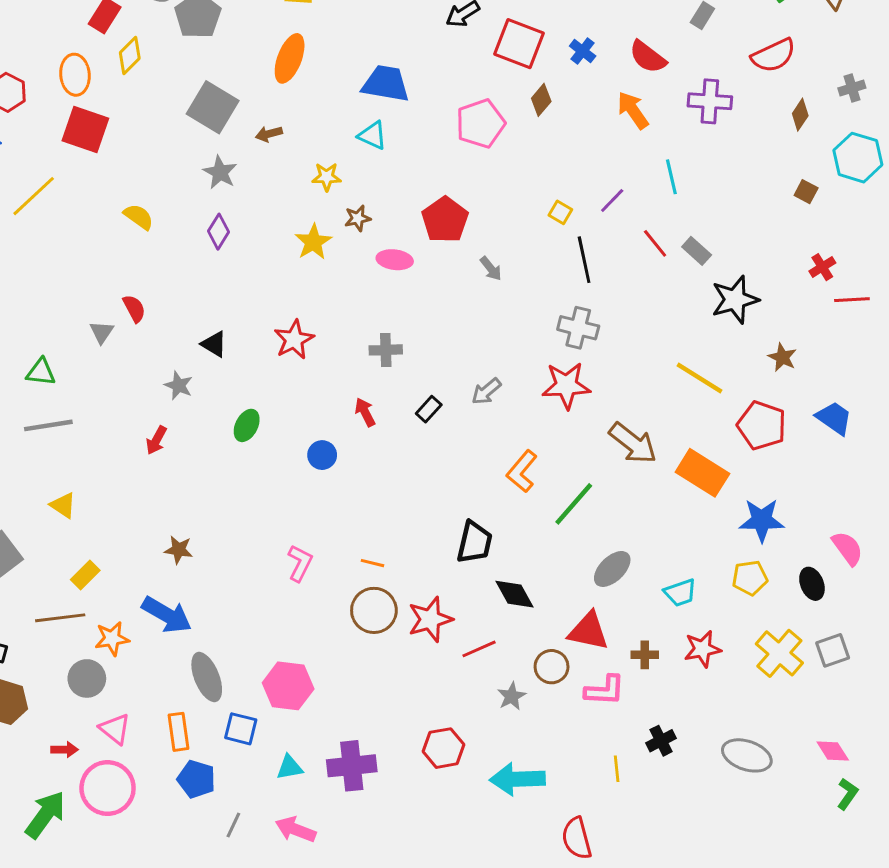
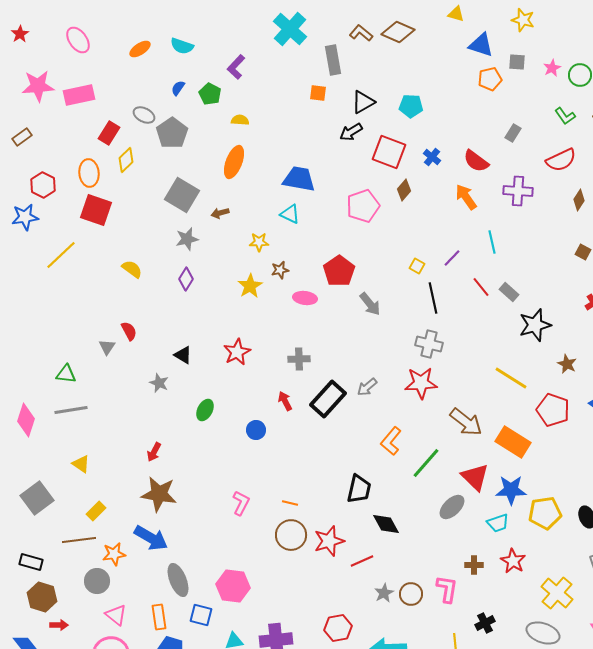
gray star: (220, 172) -> (187, 239), turned 30
gray arrow: (491, 269) -> (370, 304), size x1.4
black rectangle: (429, 409) -> (328, 399), size x2.0
red arrow: (156, 440) -> (154, 452), moved
blue star: (762, 520) -> (511, 490), moved
brown star: (179, 550) -> (159, 494), size x1.8
yellow pentagon: (750, 578) -> (545, 513), size x1.4
red triangle: (589, 631) -> (475, 477), moved, turned 32
red star: (702, 649) -> (513, 561), turned -30
yellow cross: (779, 653) -> (557, 593), moved
brown circle: (552, 667) -> (411, 594), moved
pink L-shape: (605, 690) -> (447, 589), turned -84
red arrow: (65, 750) -> (59, 625), moved

